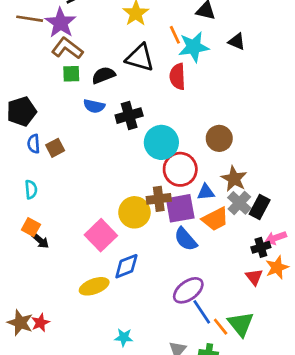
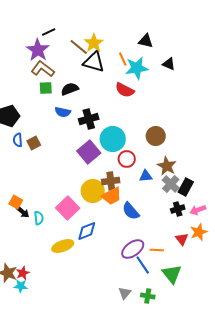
brown line: (30, 19) -> (79, 47), moved, turned 30
black triangle: (140, 58) -> (94, 62), moved
red semicircle: (178, 77) -> (125, 90), turned -60
red circle: (180, 169) -> (127, 159), size x0.7
cyan semicircle: (31, 189) -> (39, 218), moved
purple square: (180, 208) -> (89, 152), moved, turned -30
orange trapezoid: (215, 219) -> (112, 196), moved
black cross: (261, 247) -> (178, 209), moved
orange line: (221, 327) -> (157, 250), moved, turned -48
cyan star: (124, 337) -> (21, 286), moved

